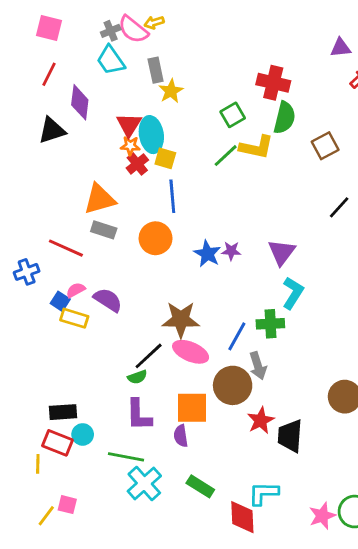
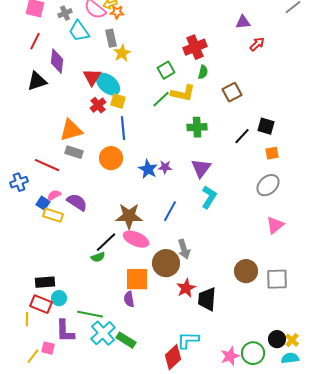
gray cross: (111, 31) -> (65, 13), moved
red cross: (273, 83) -> (195, 47), turned -35
green semicircle: (284, 118) -> (203, 72), size x0.6
cyan ellipse: (151, 135) -> (108, 84), turned -40
orange star: (130, 146) -> (117, 12), moved
green cross: (270, 324) -> (197, 127), moved
blue line: (237, 336) -> (170, 211), moved
purple L-shape: (139, 415) -> (65, 331), moved
green rectangle: (200, 486) -> (126, 340), moved
red diamond: (242, 517) -> (173, 357), turned 50

